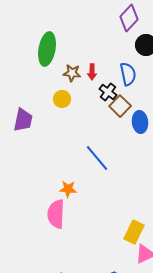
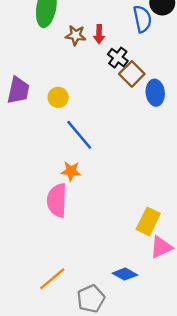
blue semicircle: (128, 74) -> (142, 19), moved
yellow circle: (62, 99) -> (58, 97), moved
blue line: (97, 158) -> (79, 135), moved

